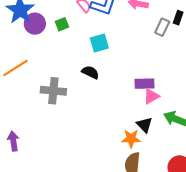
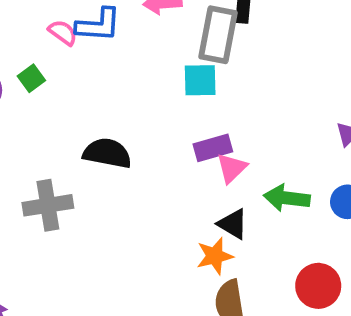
gray rectangle: (162, 27) -> (218, 35), size x1.6
cyan square: (99, 43) -> (200, 80), moved, turned 30
black semicircle: (90, 72) -> (107, 153), size x1.4

